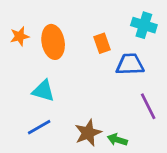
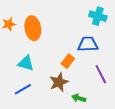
orange rectangle: (102, 43) -> (68, 61), moved, turned 56
brown star: (88, 133) -> (59, 82), moved

